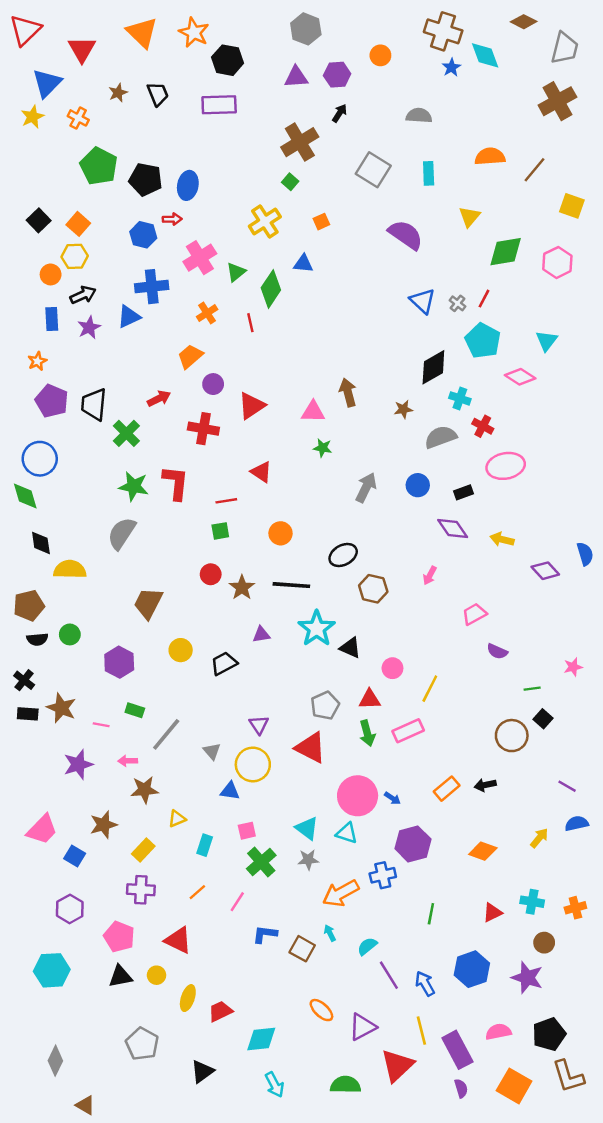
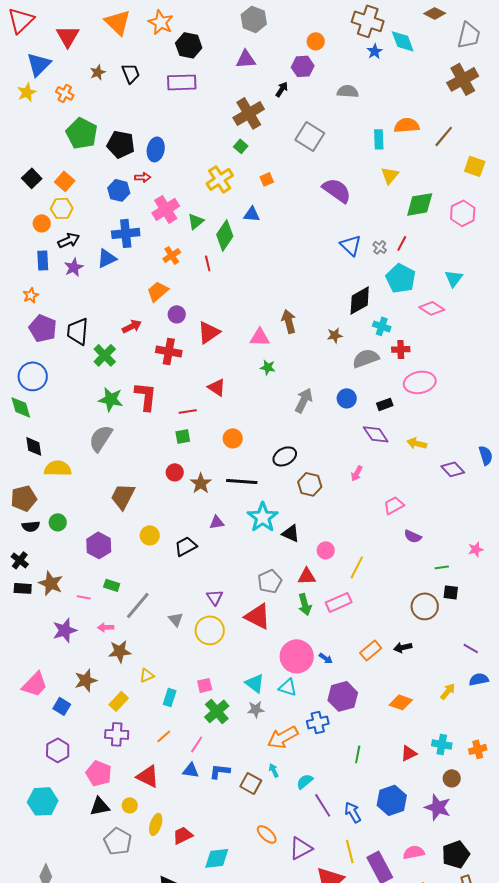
purple hexagon: (337, 75) -> (303, 66), moved
cyan rectangle: (429, 173) -> (379, 139), moved
red cross: (483, 426) -> (401, 349), turned -30
black square: (543, 719) -> (451, 592), turned -35
blue triangle: (230, 791) -> (191, 770), moved
gray pentagon: (142, 1044) -> (118, 841), moved

